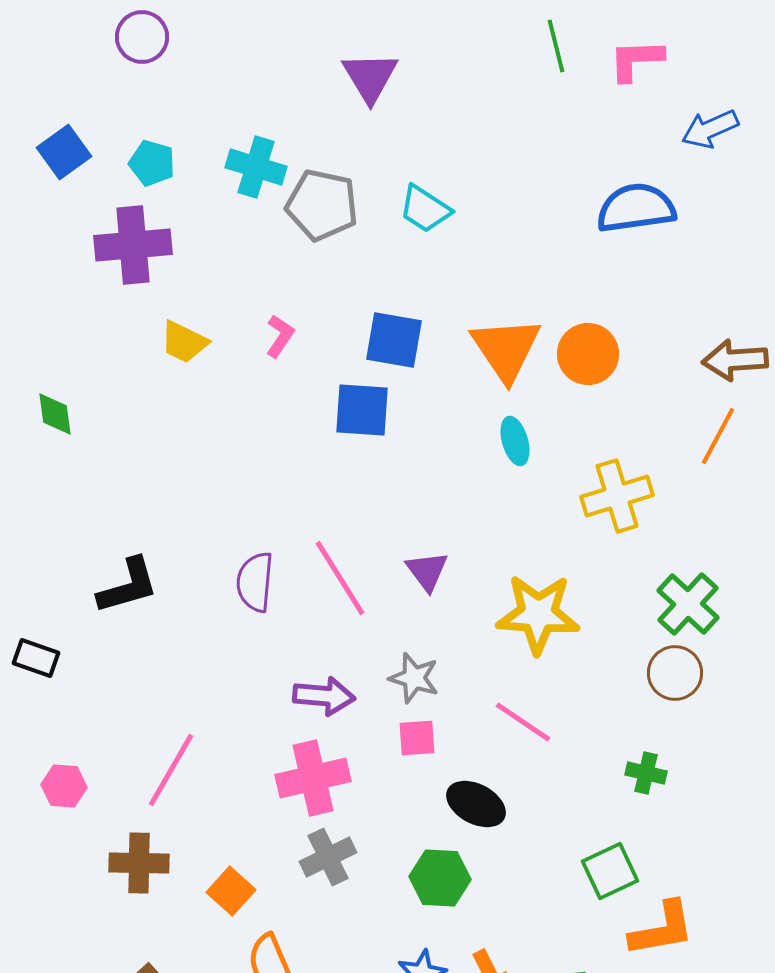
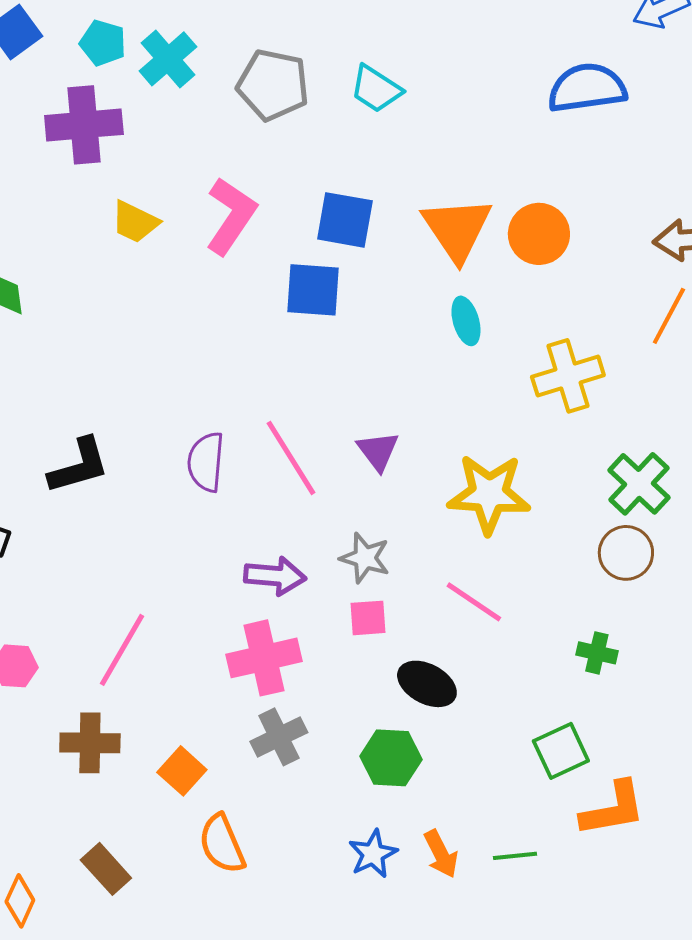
cyan cross: (256, 167) -> (168, 59), moved, turned 32
pink L-shape: (280, 336) -> (231, 216), size x1.8

